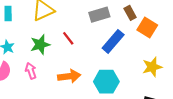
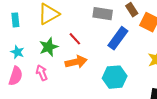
gray rectangle: (99, 15) -> (103, 14), turned 30
orange arrow: (69, 76) -> (76, 62), moved

